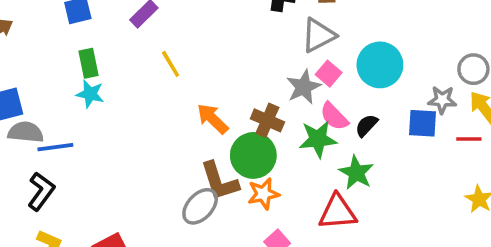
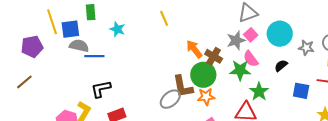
green rectangle: (89, 63) -> (91, 12), moved
gray star: (442, 100) -> (306, 48), moved
orange arrow: (213, 119) -> (194, 49), moved
blue square: (423, 123) -> (301, 91), moved
black semicircle: (367, 125) -> (281, 66), moved
black L-shape: (41, 191) -> (101, 89), moved, turned -145

